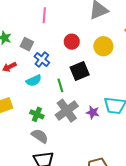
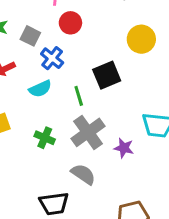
red circle: (72, 42) -> (70, 23), moved
purple star: (93, 112) -> (124, 148), moved
gray semicircle: (40, 136) -> (83, 174), moved

